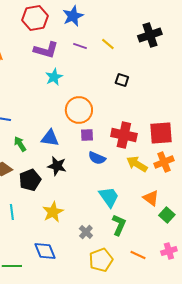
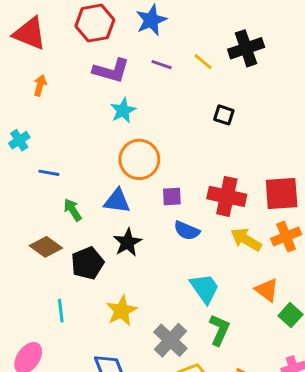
black cross: (150, 35) -> (246, 48), moved
orange circle: (79, 110) -> (139, 159), moved
black star: (57, 166) -> (127, 242), turned 30
gray cross: (86, 232) -> (170, 340), size x1.6

